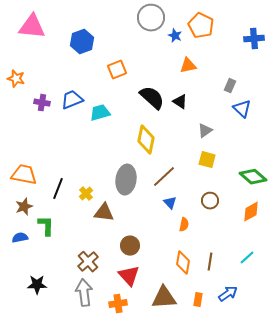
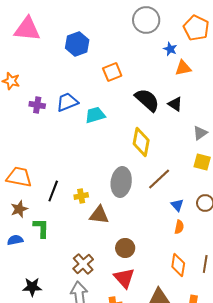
blue star: (175, 36) -> (170, 49), moved
yellow cross: (86, 194) -> (81, 196), turned 32
blue triangle: (170, 203) -> (177, 205), moved

